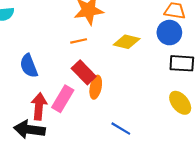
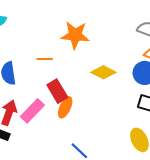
orange line: (79, 41) -> (45, 59), moved

